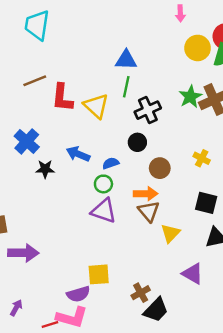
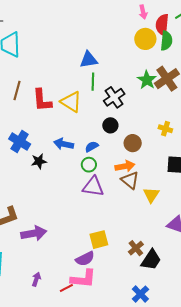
pink arrow: (180, 13) -> (143, 12), moved
brown line: (35, 81) -> (17, 91), turned -42

